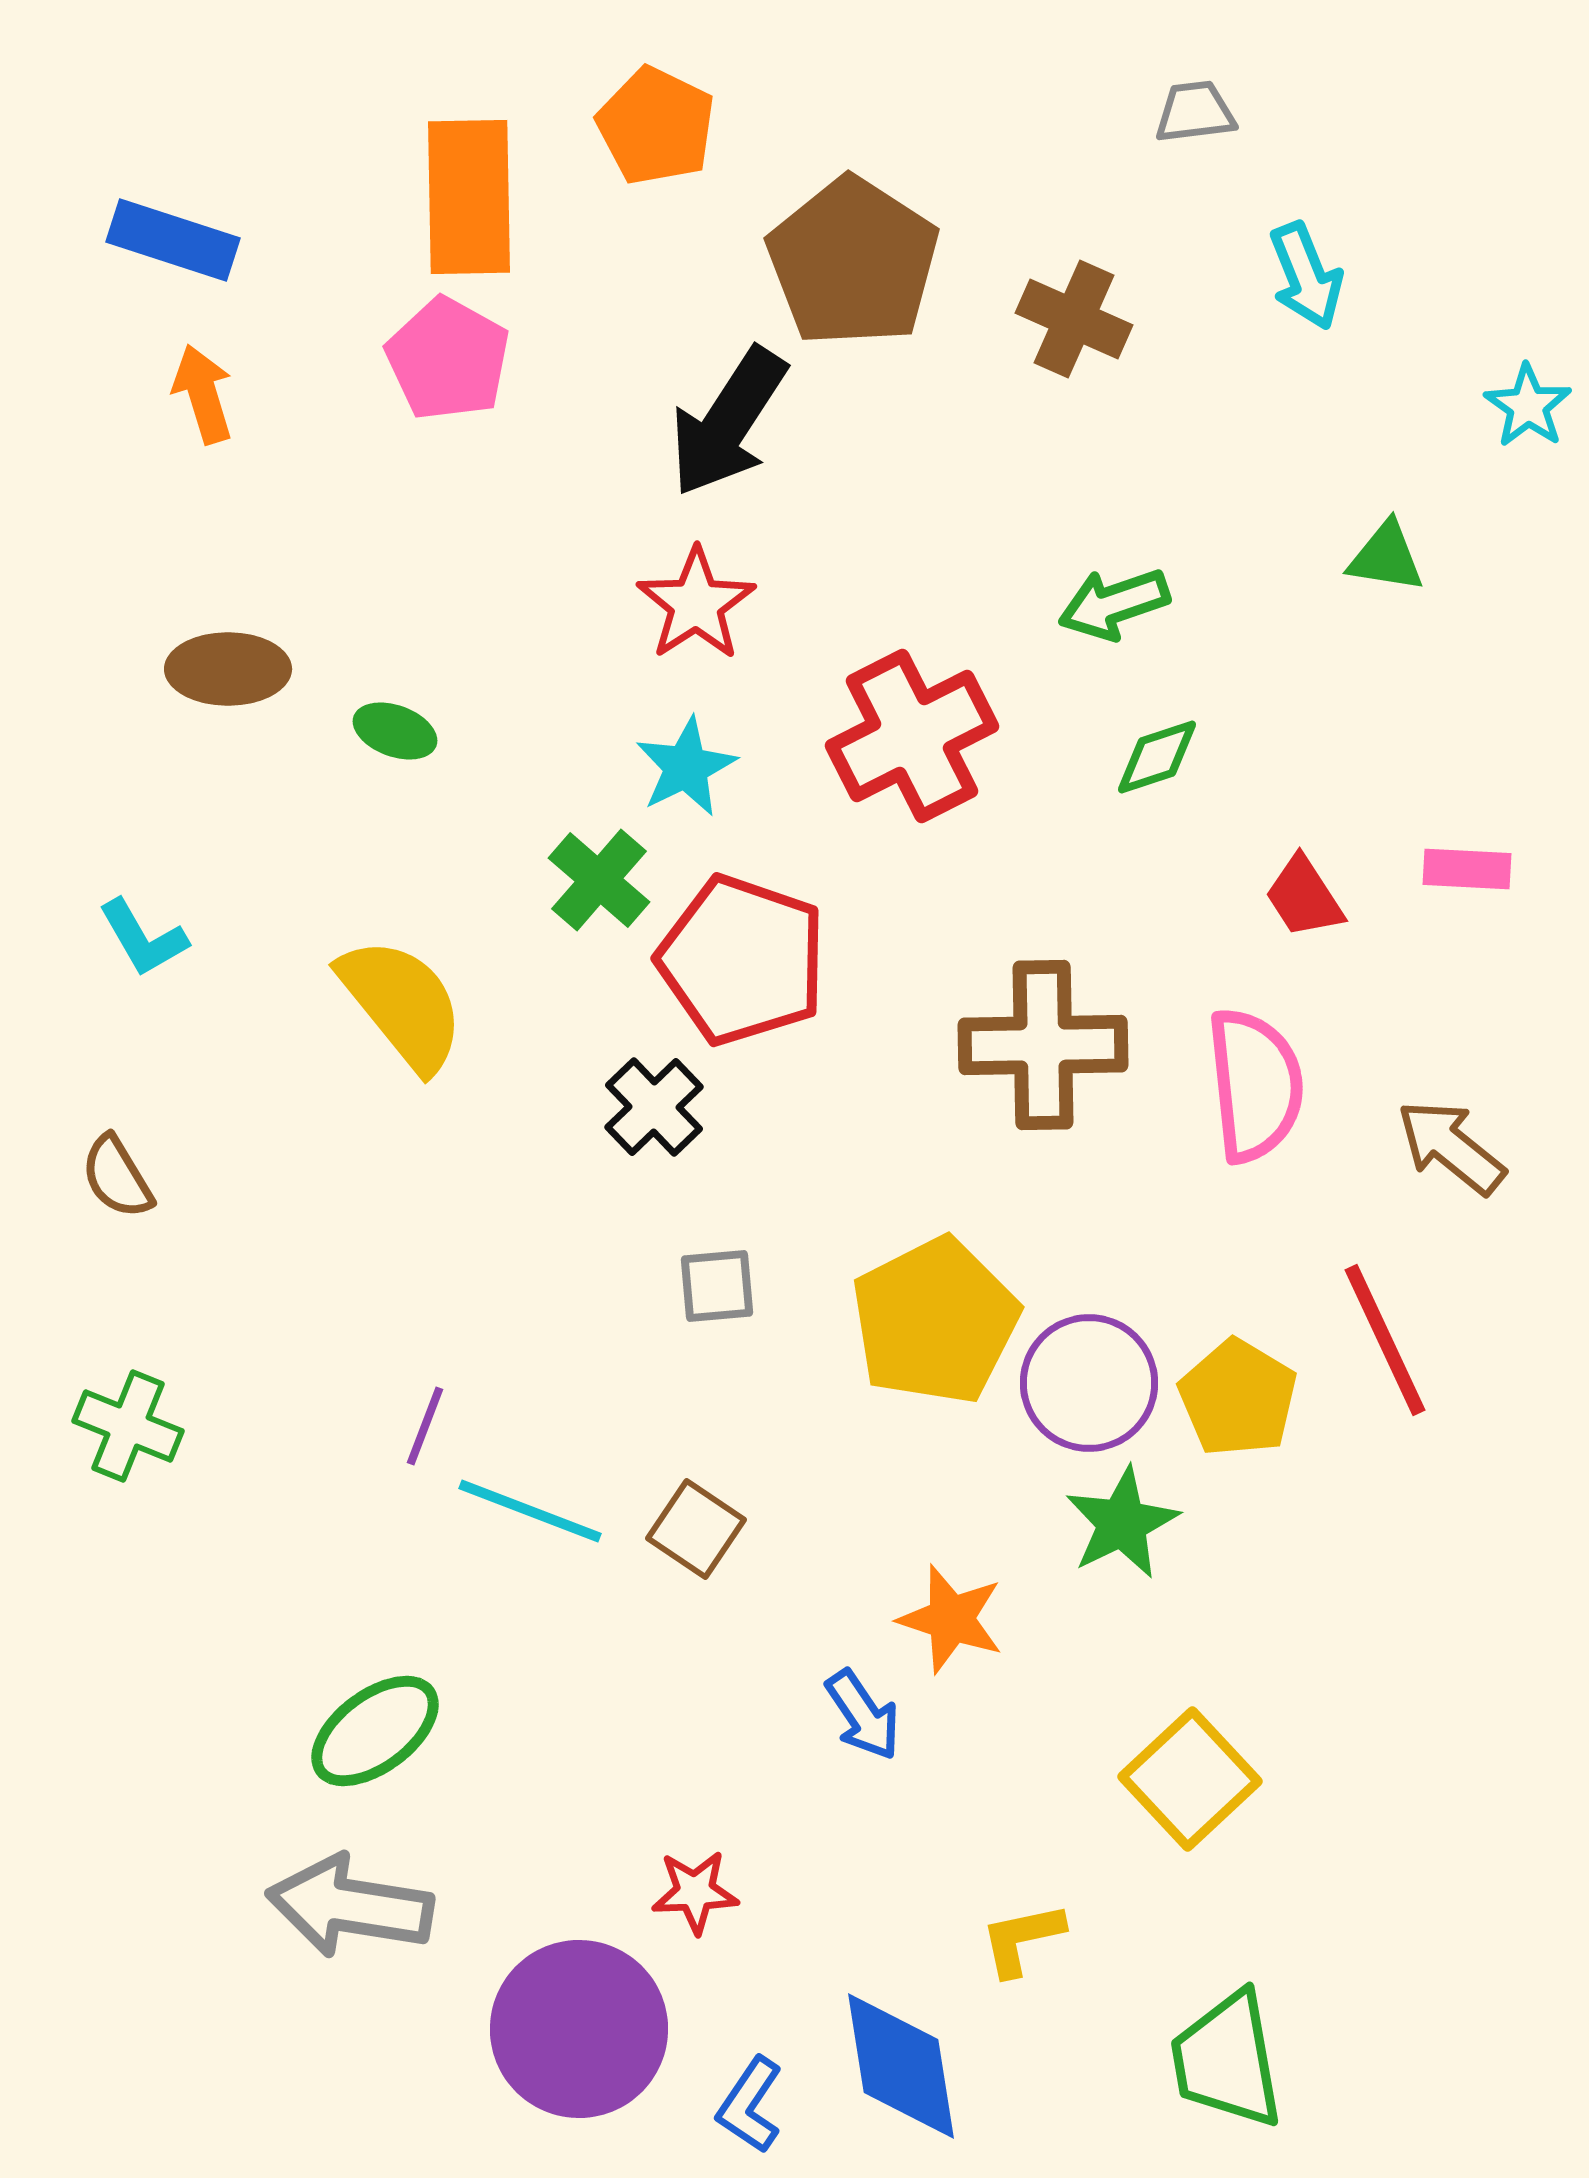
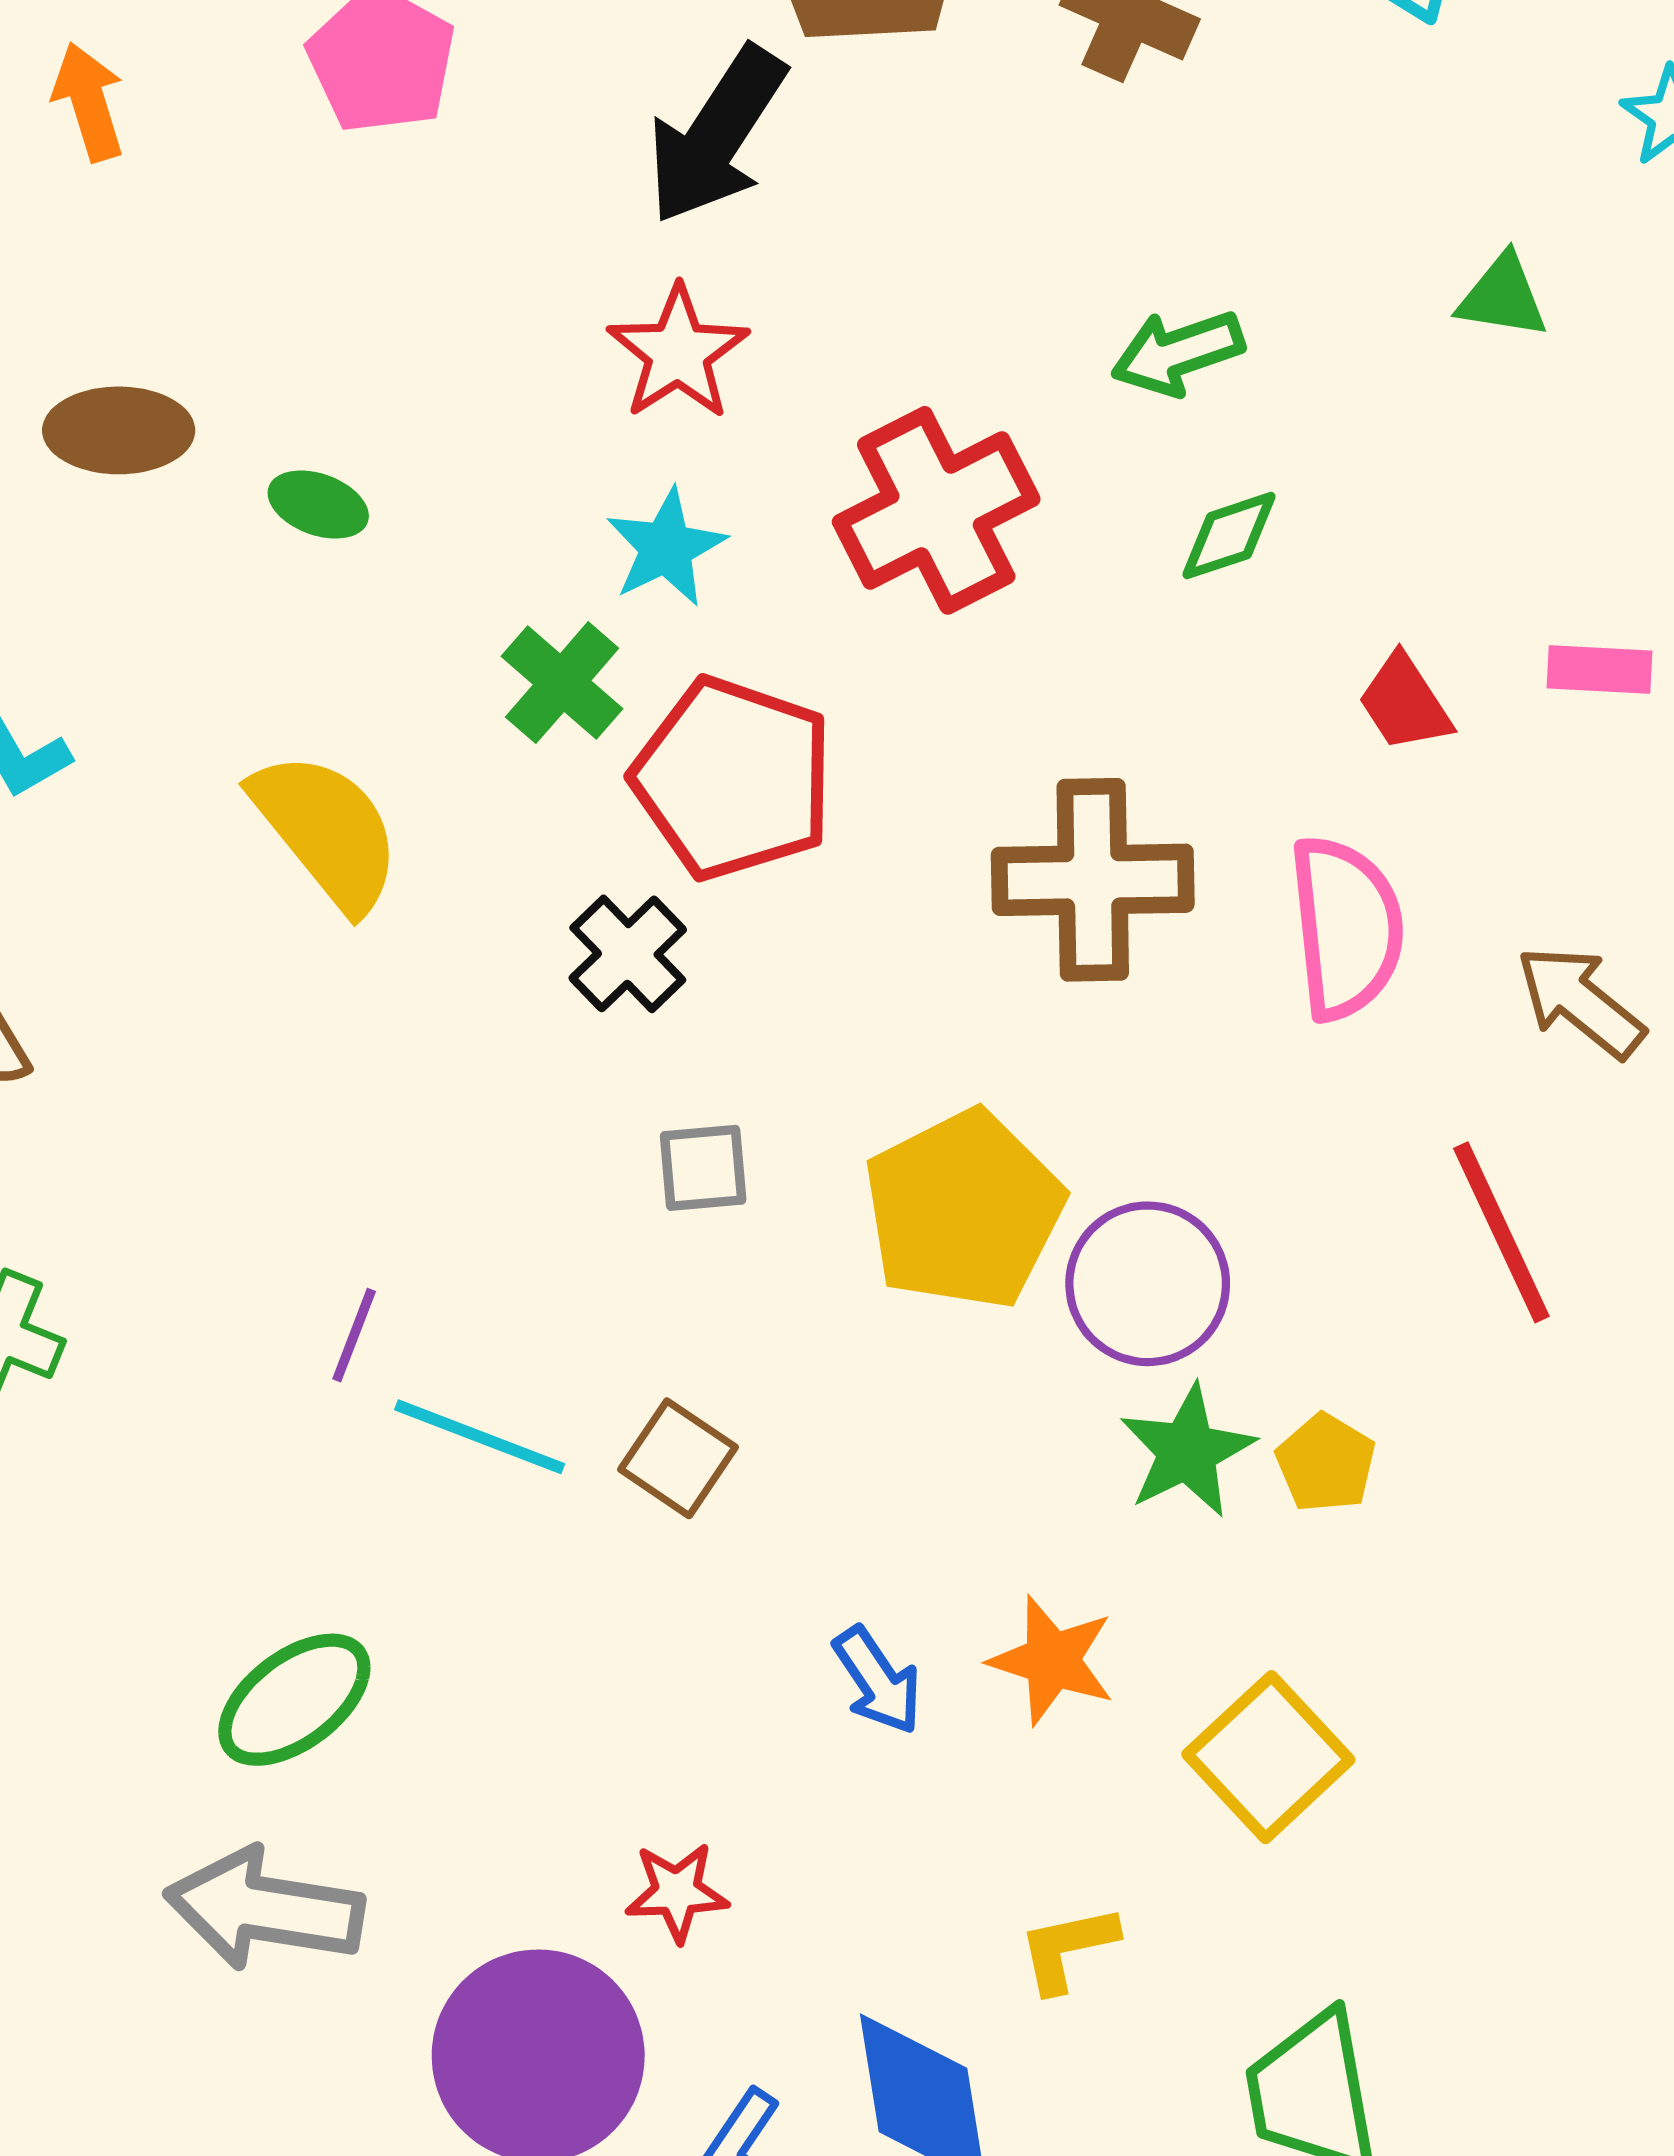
yellow pentagon: (1238, 1398) -> (1326, 1463), moved, size x0.7
orange star: (951, 1619) -> (1052, 1660), moved

